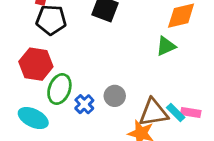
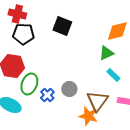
brown triangle: (153, 112) -> (97, 101), turned -45
cyan rectangle: (176, 112) -> (113, 75), moved

